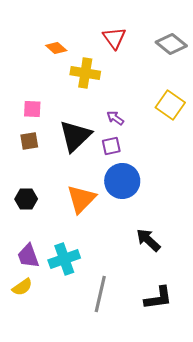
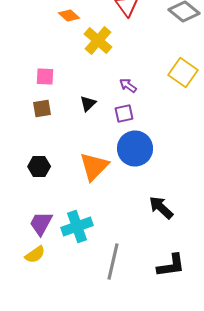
yellow cross: (85, 73) -> (98, 40), turned 32
black triangle: (75, 136) -> (88, 104), size x0.5
purple trapezoid: (28, 256) -> (41, 224), turned 48

